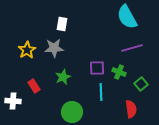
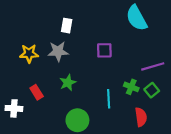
purple line: (132, 48) -> (153, 66), moved
yellow star: (27, 50) -> (29, 54), turned 30
purple square: (97, 68) -> (104, 50), moved
green cross: (119, 72) -> (131, 87), moved

